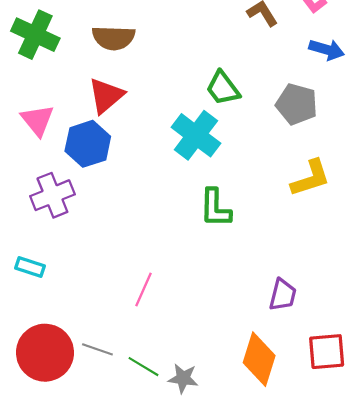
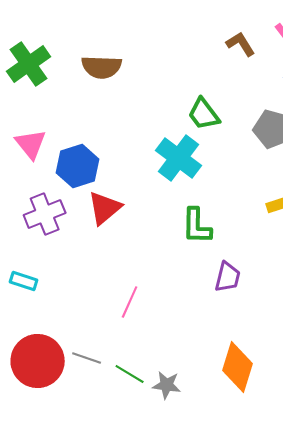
green cross: (35, 35) -> (29, 64), turned 30
red triangle: (106, 96) -> (105, 208), moved
purple trapezoid: (283, 295) -> (228, 277), moved

